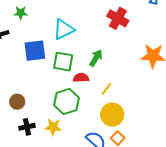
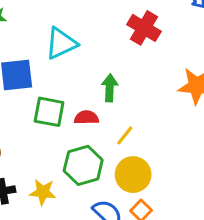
green arrow: (96, 58) -> (110, 88), turned -30
green square: (63, 62) -> (49, 112), moved
green hexagon: (66, 101) -> (83, 165), moved

